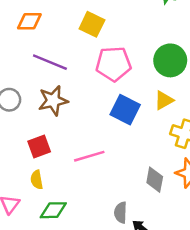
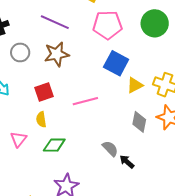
yellow triangle: (164, 100) -> (135, 85), moved
gray semicircle: (121, 213) -> (110, 149), turned 132

